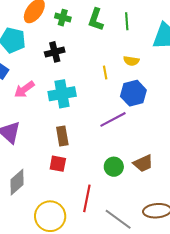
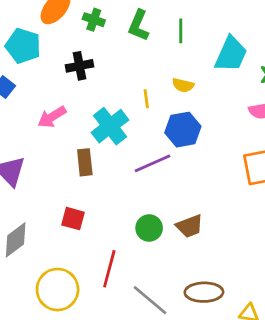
pink arrow: (24, 89) -> (52, 117), moved
cyan cross: (62, 94) -> (110, 126), moved, turned -32
brown rectangle: (62, 136) -> (85, 162), moved

